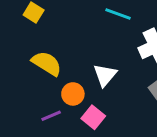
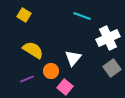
purple line: (51, 116) -> (27, 79), moved

